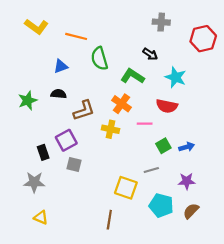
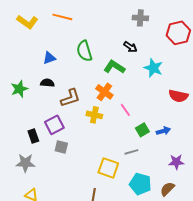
orange line: (76, 36) -> (62, 17), moved
red semicircle: (167, 106) -> (178, 96), moved
pink line: (145, 124) -> (125, 110), turned 56
purple star: (187, 181) -> (176, 162), moved

